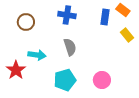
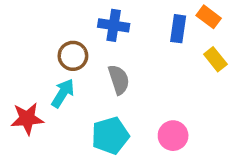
brown circle: (26, 22) -> (73, 56), moved
cyan arrow: (37, 55) -> (63, 93), turned -66
red star: (16, 70) -> (27, 119), turned 30

